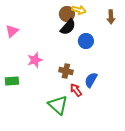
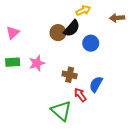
yellow arrow: (79, 10) -> (83, 10), turned -40
brown circle: (67, 14) -> (58, 33), moved
brown arrow: (111, 17) -> (117, 18), turned 88
green rectangle: (12, 81) -> (13, 62), moved

